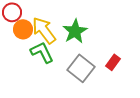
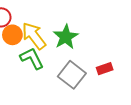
red rectangle: (113, 62) -> (105, 69), turned 35

